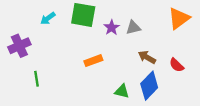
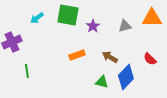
orange triangle: (179, 18) -> (152, 18), turned 35
gray triangle: (133, 28) -> (125, 26), moved
brown arrow: (147, 57) -> (110, 57), moved

